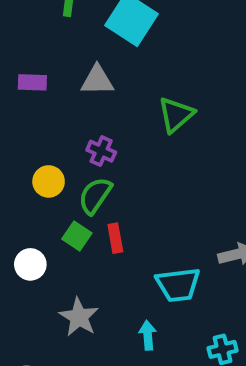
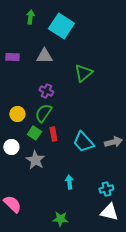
yellow circle: (49, 181) -> (17, 114), moved
cyan trapezoid: (178, 285) -> (83, 142), moved, turned 55
gray star: (79, 317) -> (35, 160), moved

